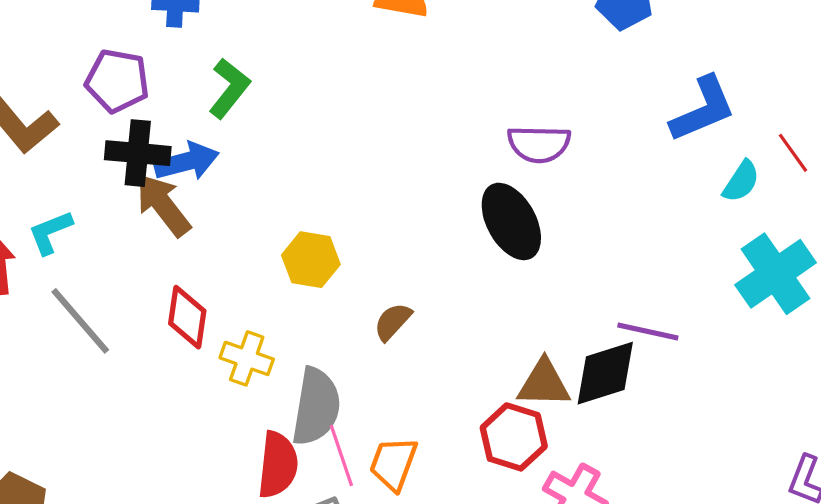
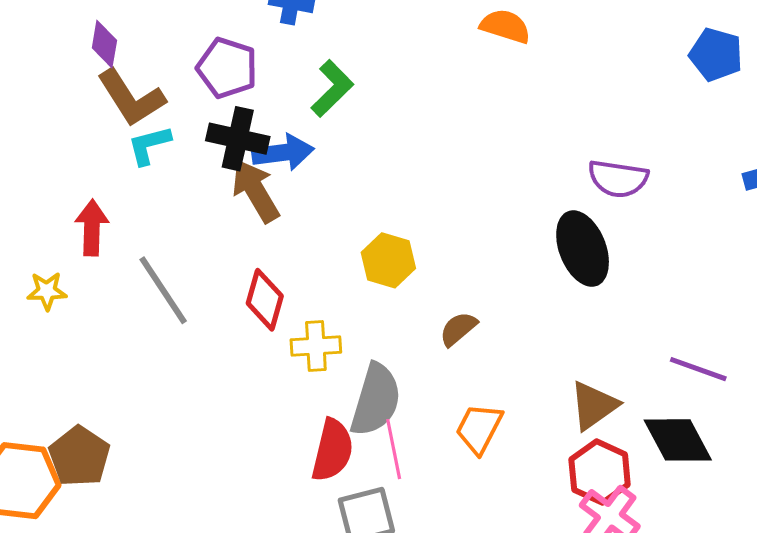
cyan L-shape: (50, 232) -> (149, 145), moved
yellow cross: (247, 358) -> (316, 346), turned -30
black diamond: (605, 373) -> (678, 440), moved, turned 72
brown triangle: (544, 383) -> (594, 406), turned -44
red hexagon: (514, 437) -> (600, 472), moved
orange trapezoid: (393, 464) -> (479, 428), moved

